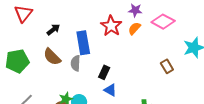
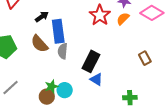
blue rectangle: (83, 43) -> (58, 31), moved
brown rectangle: (167, 66) -> (145, 58), moved
black rectangle: (104, 72) -> (91, 61), size x1.5

